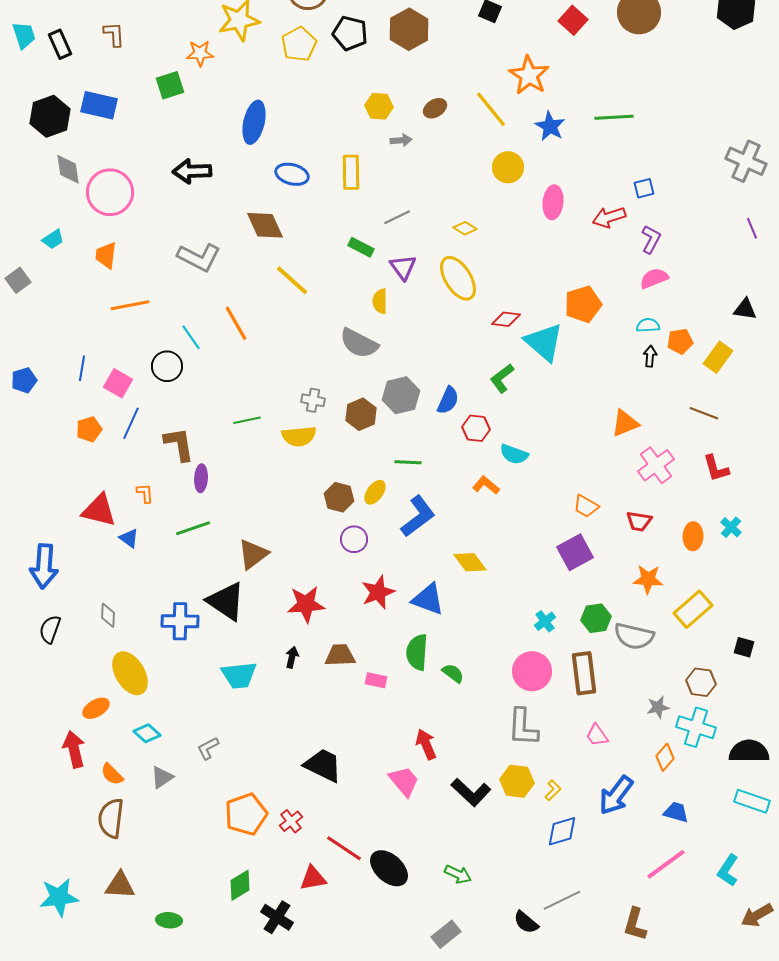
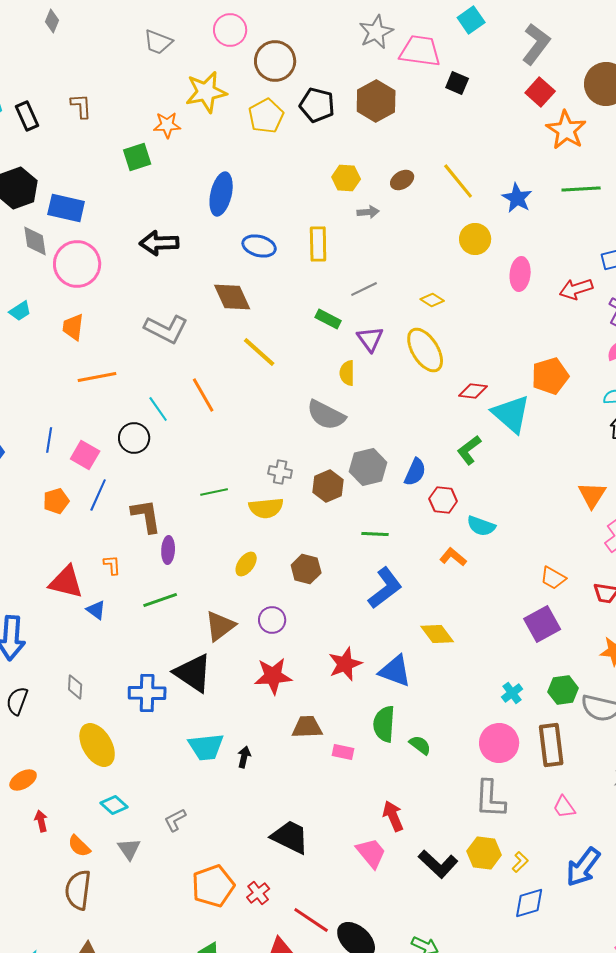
orange star: (529, 75) -> (566, 130), moved
blue rectangle: (99, 105) -> (66, 208), moved
orange triangle: (625, 423) -> (592, 495), turned -36
yellow ellipse: (375, 492) -> (246, 564), moved
purple circle: (354, 539) -> (272, 620), moved
black arrow: (292, 657) -> (244, 757), moved
orange ellipse: (96, 708) -> (23, 780), moved
red arrow: (74, 749) -> (41, 821), size x0.6
gray triangle: (162, 777) -> (129, 849), turned -30

